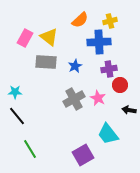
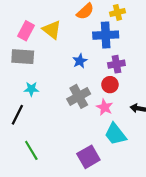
gray rectangle: (46, 62) -> (23, 57), moved
red circle: (120, 85) -> (110, 85), moved
cyan star: (15, 92) -> (31, 89), moved
pink star: (98, 98) -> (105, 107), moved
black line: (17, 116) -> (17, 115), turned 66

